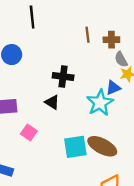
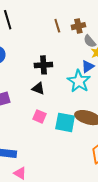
pink square: (29, 132) -> (40, 116), moved
cyan square: (75, 147) -> (65, 122), turned 30

